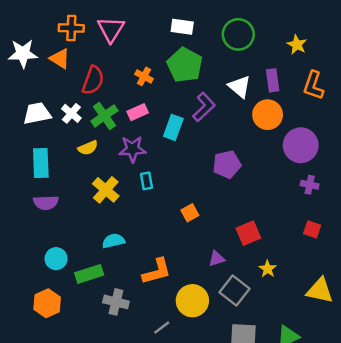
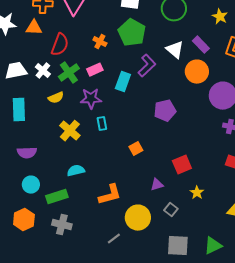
orange triangle: (60, 59) -> (34, 28), turned -30
purple rectangle: (273, 80) -> (201, 45), turned -36
purple semicircle: (46, 203) -> (27, 153), moved
gray square: (234, 291) -> (171, 210), size x0.6
gray cross: (116, 302) -> (62, 225), moved

